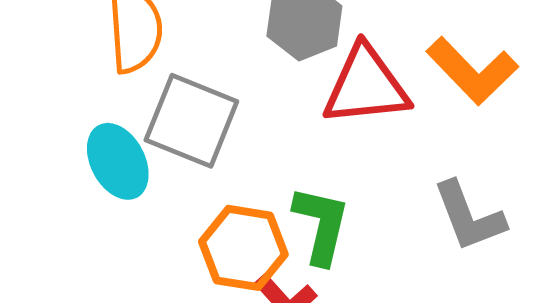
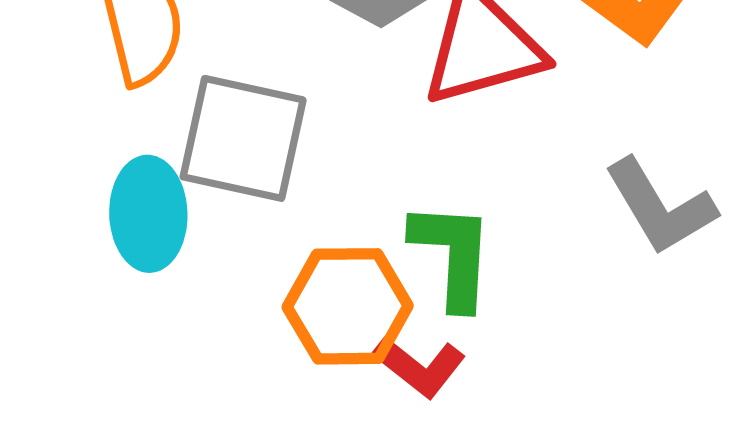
cyan ellipse: (118, 161) -> (148, 214), turned 36

